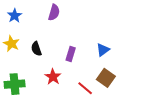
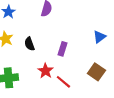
blue triangle: (103, 50) -> (99, 37), moved
red line: (85, 88) -> (63, 82), moved

